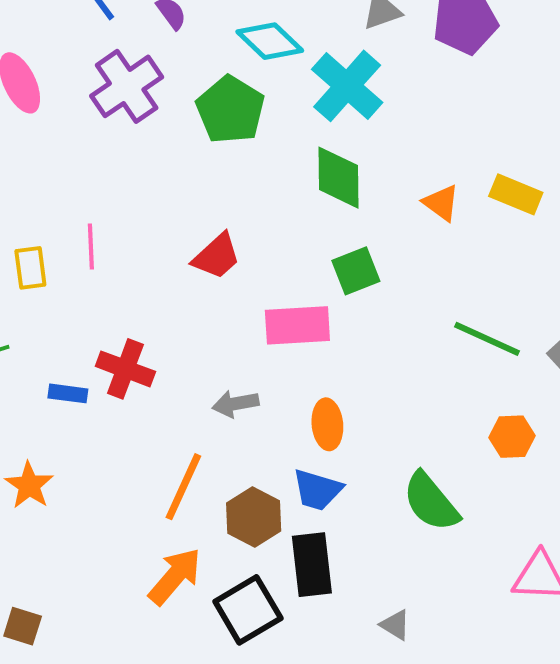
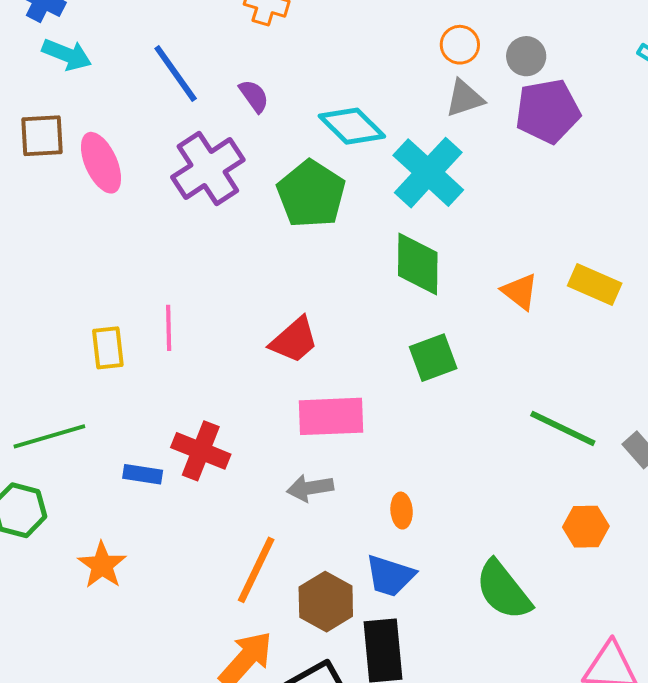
pink rectangle: (297, 325) -> (331, 416), moved
orange ellipse: (327, 424) -> (402, 511), size x0.7

